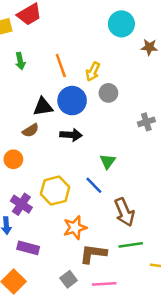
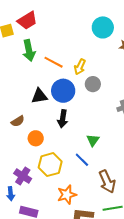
green arrow: (20, 61) -> (29, 51), moved, size x1.5
orange line: (61, 66) -> (54, 62), turned -42
brown semicircle: (31, 130) -> (18, 121), moved
black arrow: (71, 135) -> (63, 119), turned 96
orange circle: (13, 159) -> (36, 138), moved

